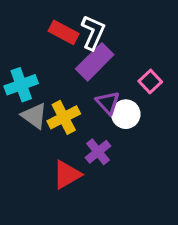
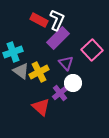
pink square: (150, 81) -> (92, 50), size x1.5
white circle: (126, 114) -> (73, 83), moved
red triangle: (67, 175) -> (41, 107), turned -48

